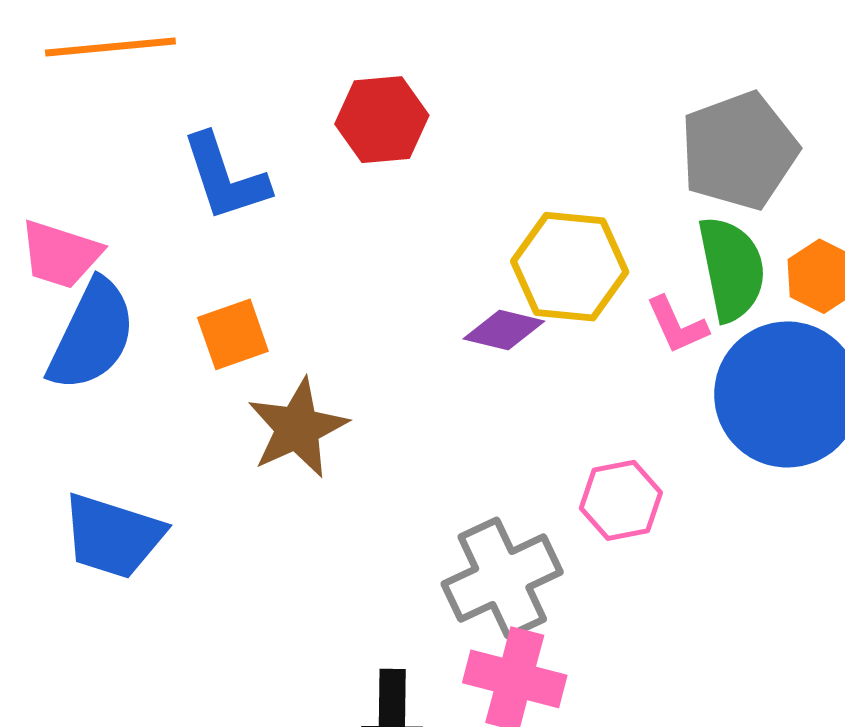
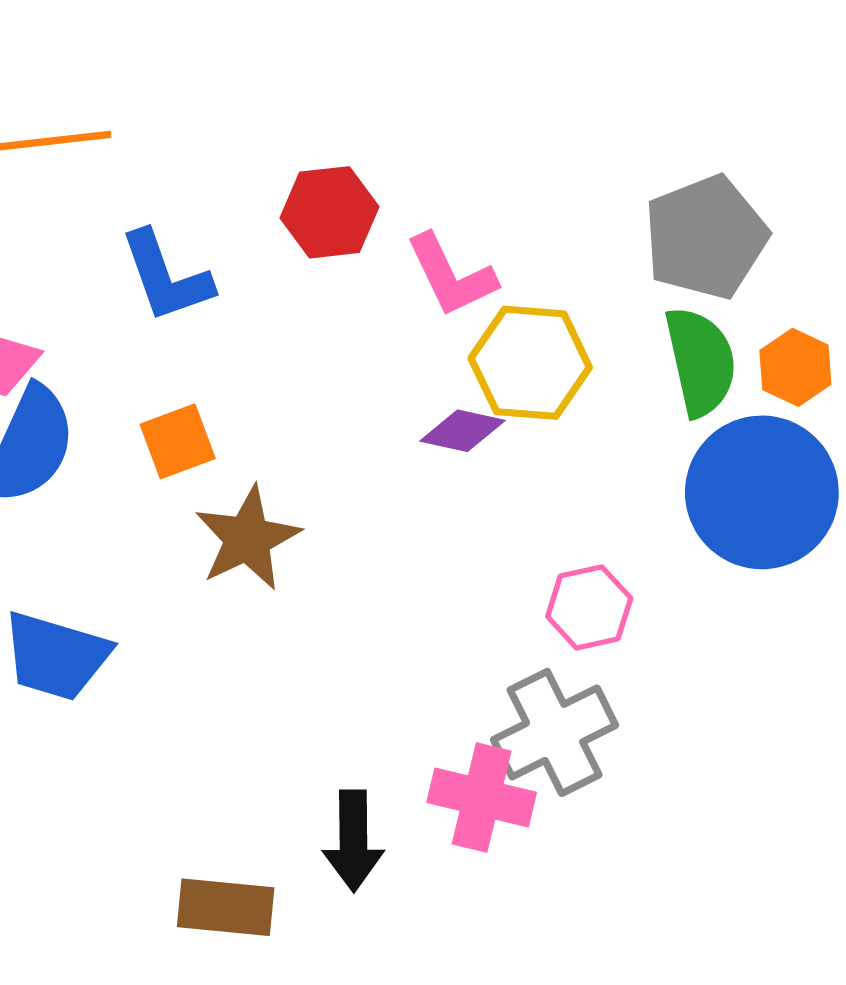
pink L-shape: (677, 325) -> (451, 275), moved, size x1.4
gray cross: (502, 578) -> (555, 732), moved

